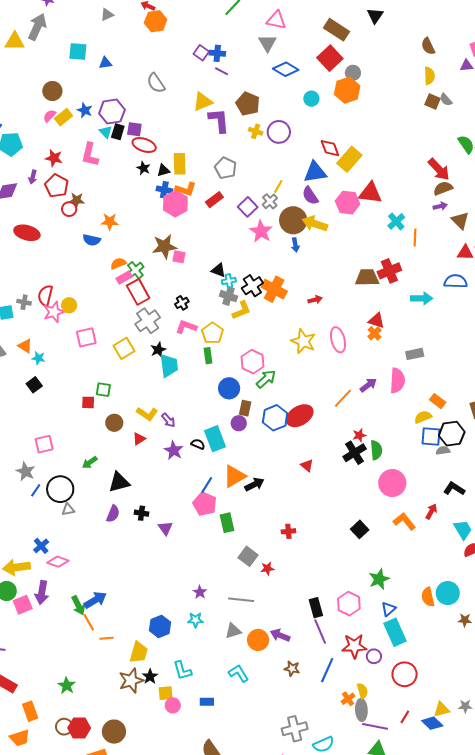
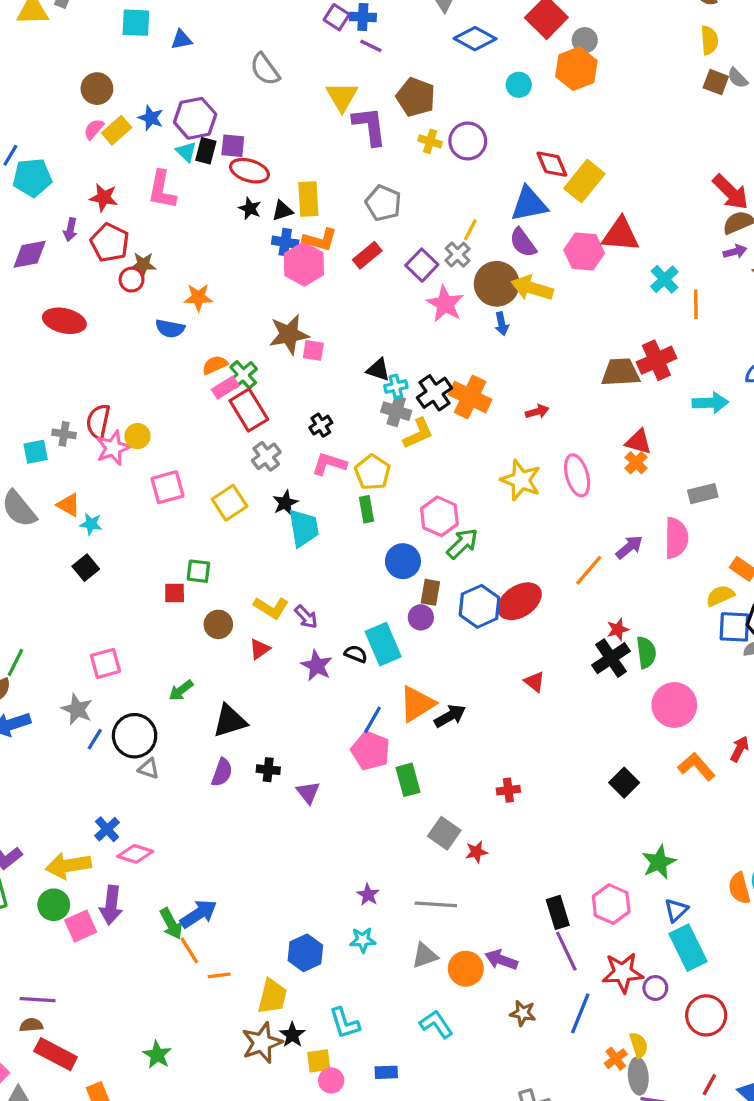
yellow triangle: (203, 102) -> (342, 96), turned -35
gray cross: (148, 321) -> (266, 456), size x0.7
gray triangle: (68, 510) -> (149, 769), turned 32

